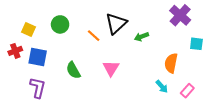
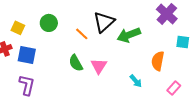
green arrow: (141, 37) -> (129, 35), size x1.6
green semicircle: (73, 70) -> (76, 63), moved
cyan arrow: (162, 87) -> (136, 81), moved

